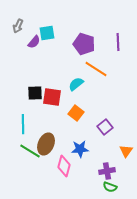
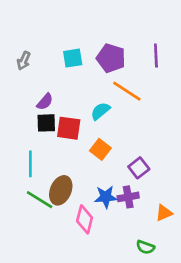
gray arrow: (18, 26) -> (24, 61), moved
cyan square: (47, 33) -> (73, 58), moved
purple semicircle: (34, 42) -> (45, 102), moved
orange triangle: (126, 151) -> (164, 213), moved, turned 32
purple cross: (107, 171) -> (128, 197), moved

